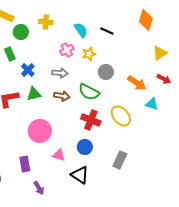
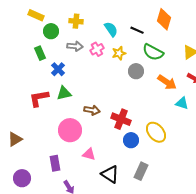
orange diamond: (146, 20) -> (164, 19), moved
gray arrow: (60, 73) -> (75, 46), moved
green semicircle: (89, 92) -> (153, 52), moved
brown arrow: (62, 96) -> (92, 110), moved
yellow ellipse: (121, 116) -> (156, 132), moved
blue circle: (85, 147) -> (131, 140), moved
gray rectangle: (120, 160) -> (141, 171), moved

